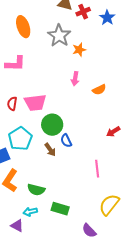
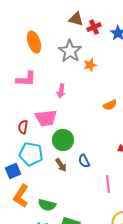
pink arrow: (75, 79) -> (61, 91), moved
red semicircle: (12, 104) -> (23, 127), moved
cyan pentagon: (20, 139) -> (31, 154), turned -30
blue semicircle: (66, 141) -> (84, 161), moved

